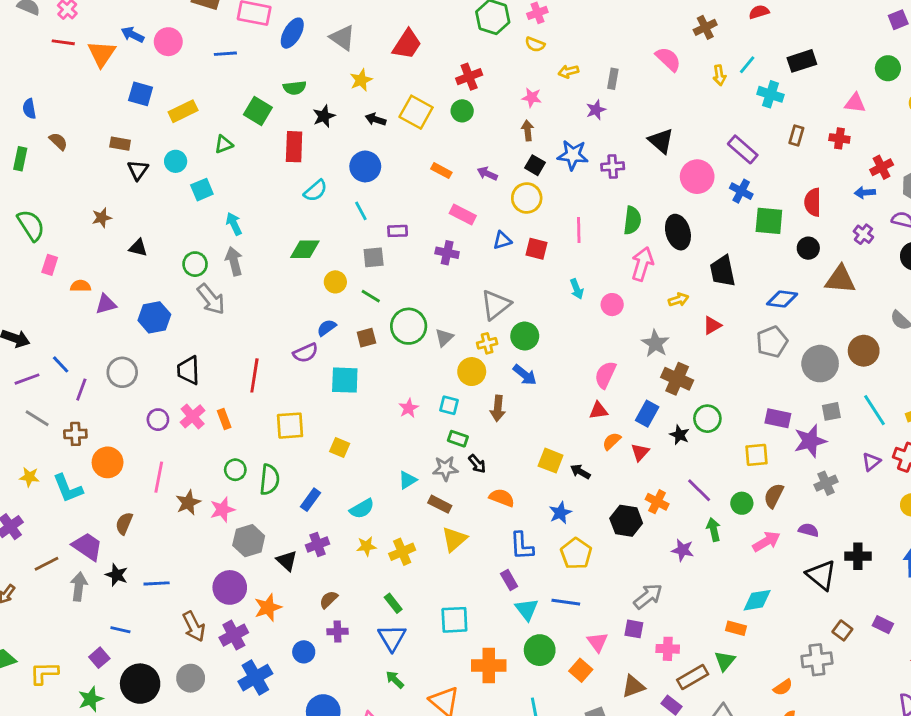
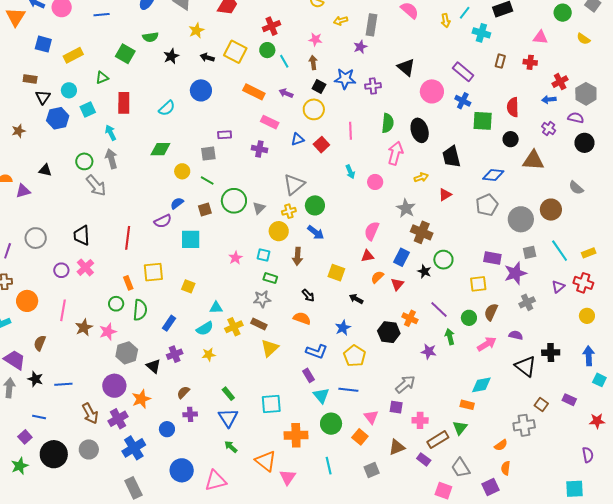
gray rectangle: (613, 79) -> (372, 25), size x1.5
red rectangle: (294, 147) -> (124, 103), moved
orange rectangle: (441, 171) -> (254, 92), size x1.5
cyan line: (361, 211) -> (284, 61), moved
black triangle: (138, 248) -> (45, 170), moved
red square: (536, 249) -> (321, 145), turned 35
blue hexagon: (154, 317) -> (58, 118), moved
orange rectangle: (224, 419) -> (128, 283), moved
yellow square: (551, 461) -> (336, 273), moved
black arrow: (477, 464) -> (308, 295), moved
cyan triangle: (408, 480) -> (216, 308), moved, turned 32
blue L-shape: (522, 546) -> (317, 351), turned -65
yellow cross: (402, 552) -> (234, 327), moved

